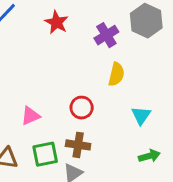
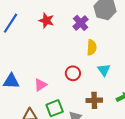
cyan triangle: (141, 115) -> (104, 70), moved
brown cross: (78, 145) -> (94, 100), moved

